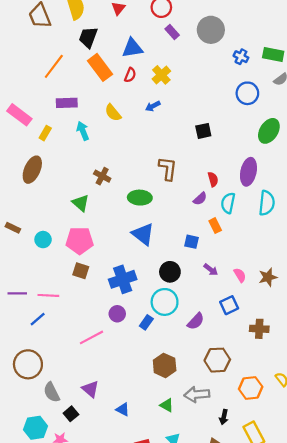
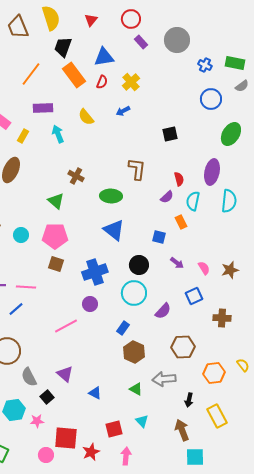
blue rectangle: (146, 322) -> (123, 328), moved

